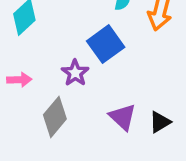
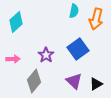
blue square: (106, 44) -> (78, 49), moved

